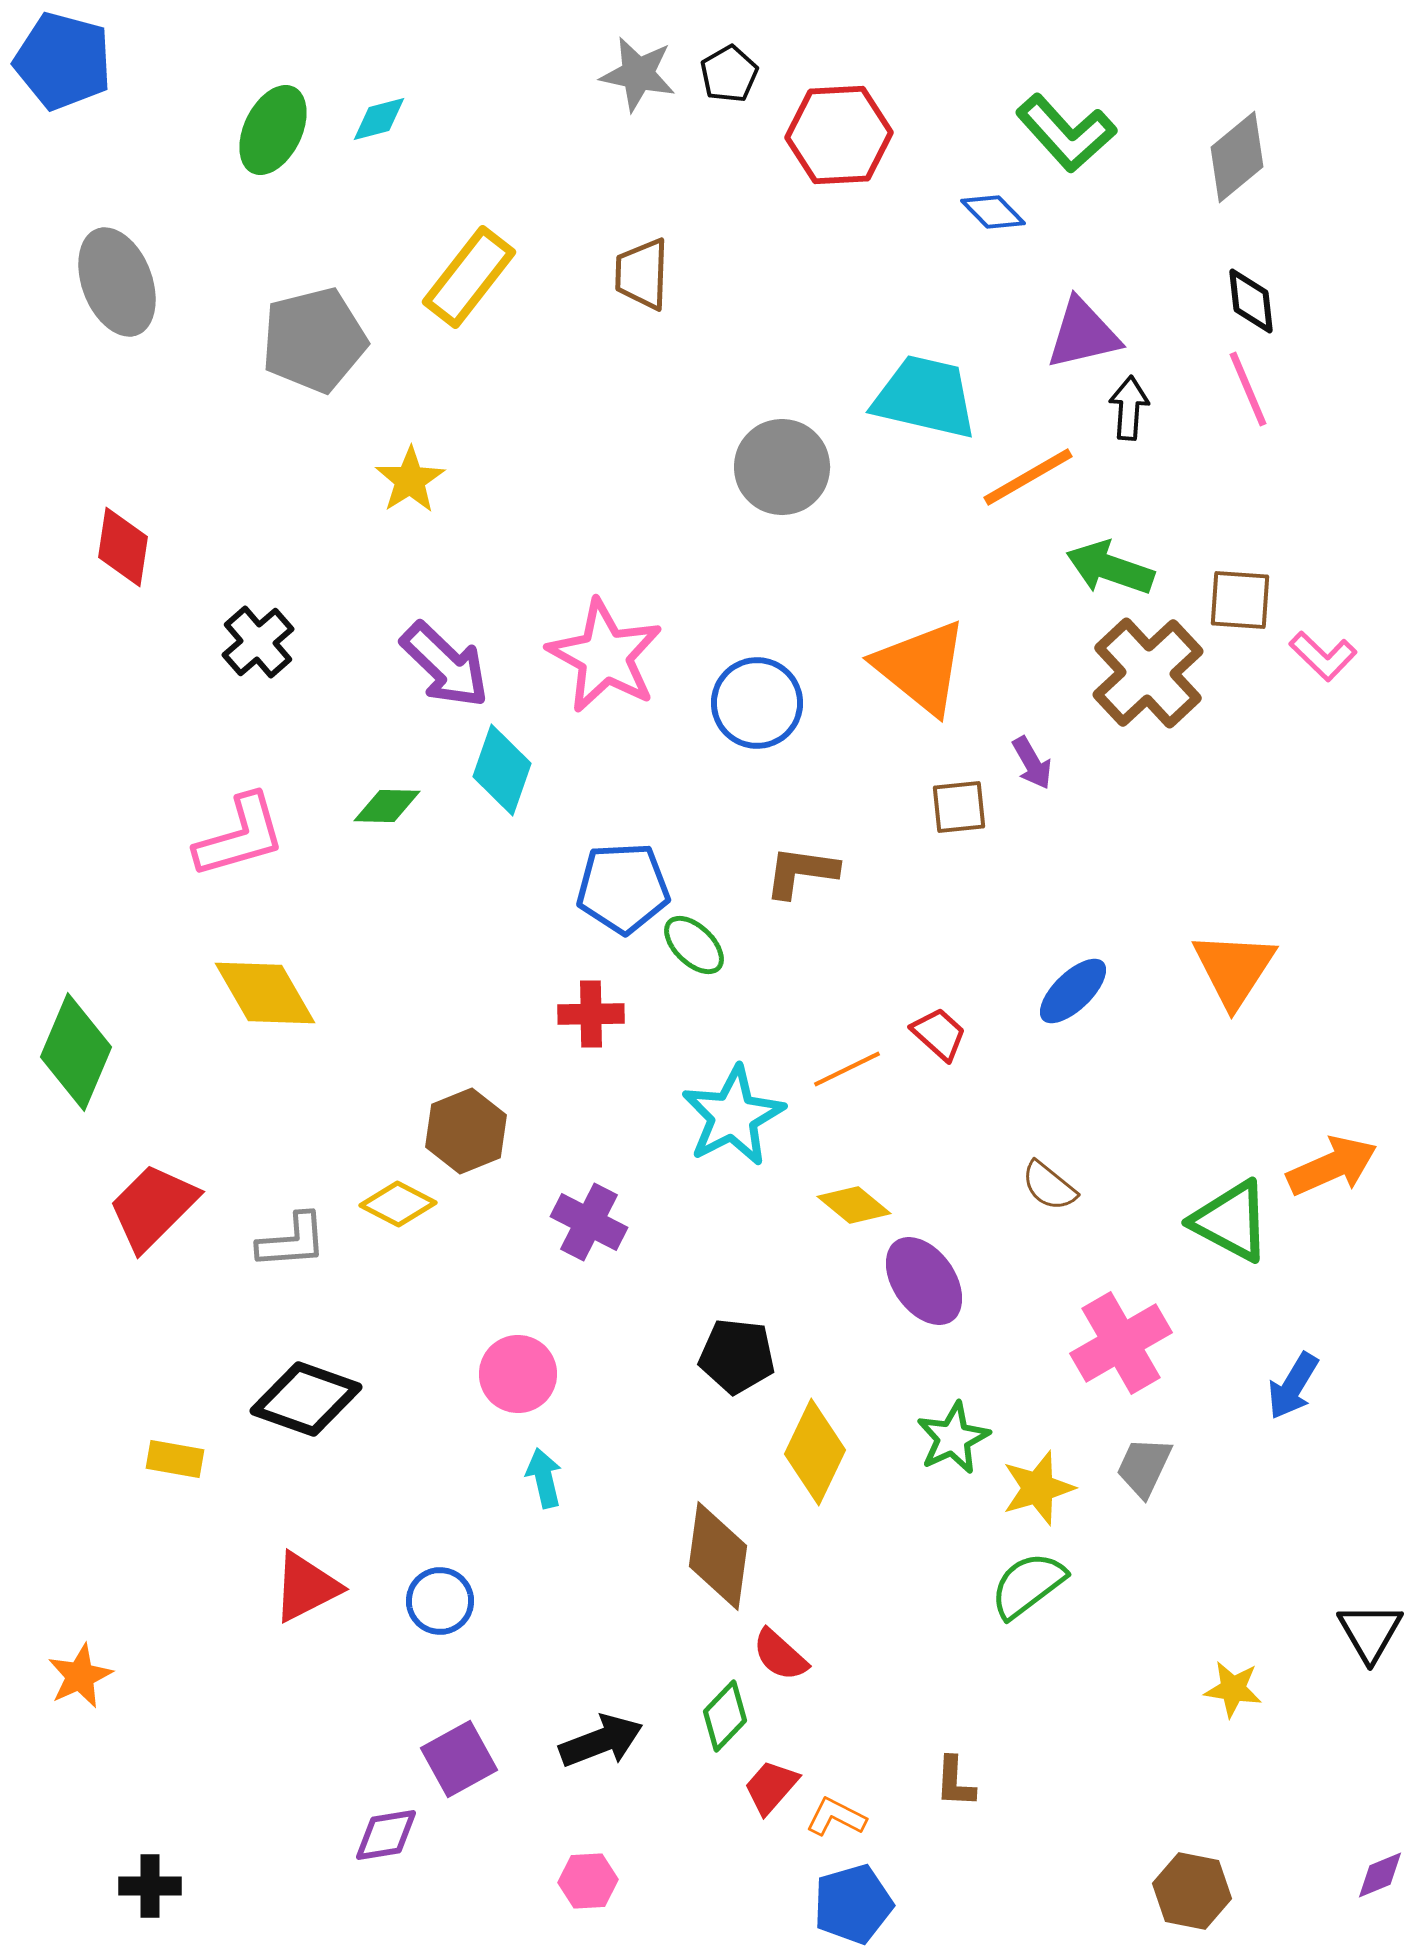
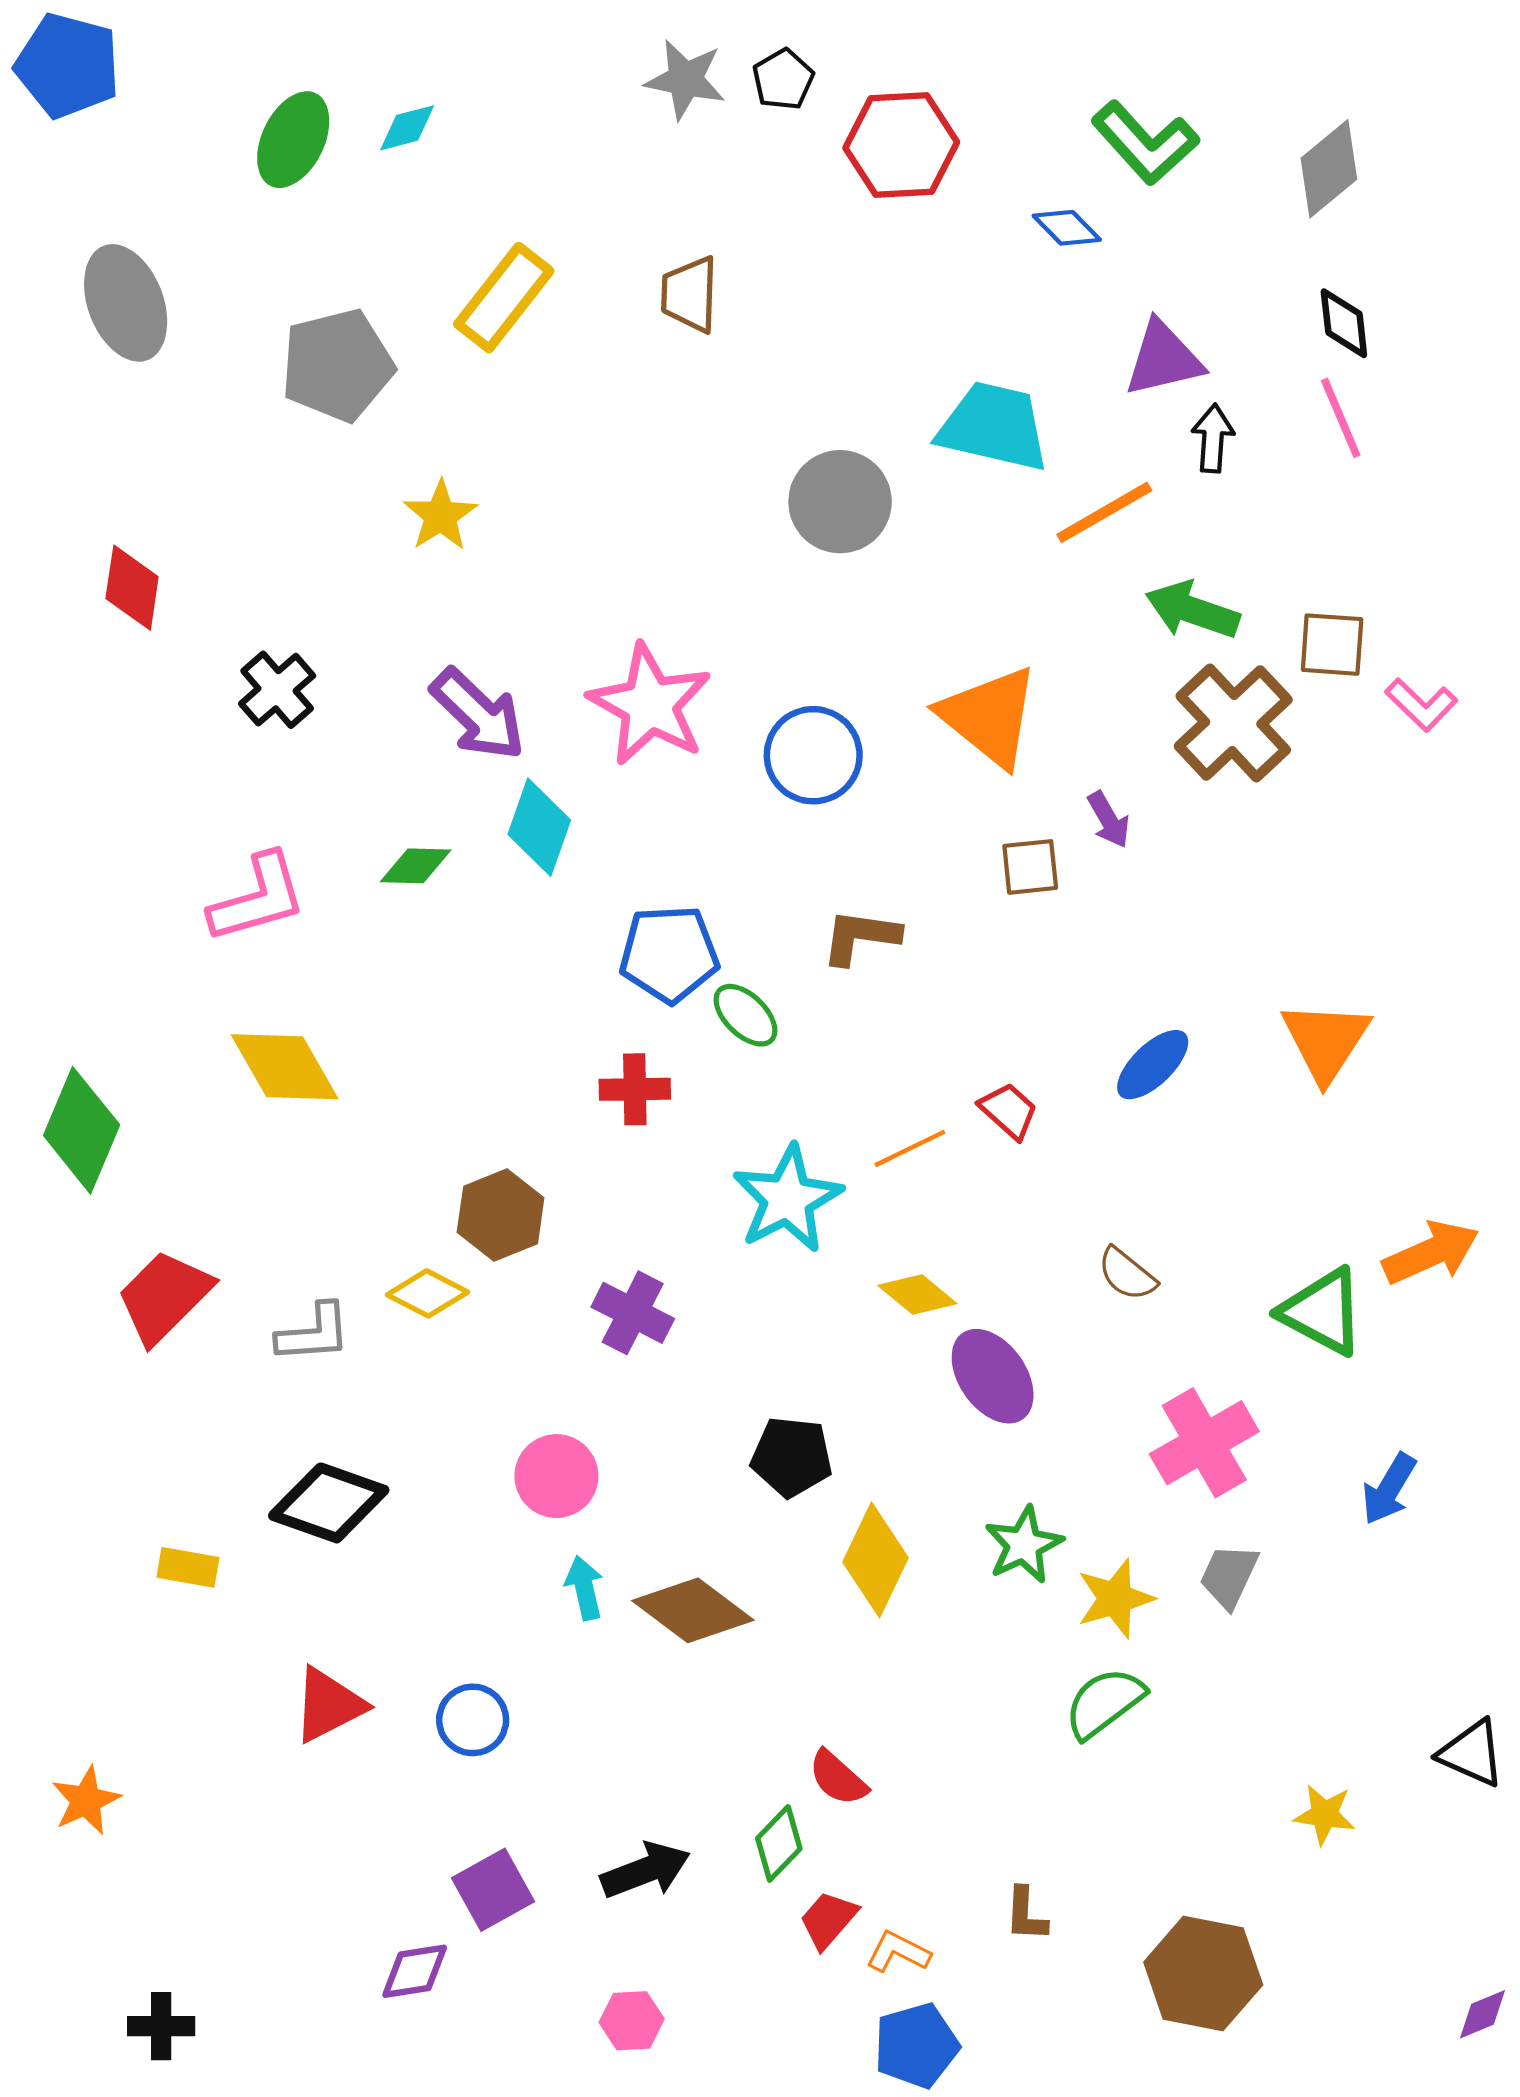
brown diamond: (718, 1556) -> (693, 1610), moved, turned -61
black triangle: (1370, 1632) -> (1472, 1753), turned -36
brown hexagon: (1192, 1891) -> (1203, 1973), moved, size x1.4

